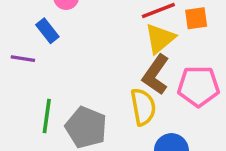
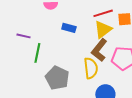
blue rectangle: (47, 31) -> (69, 28), moved, turned -40
green line: (47, 116) -> (37, 53), moved

